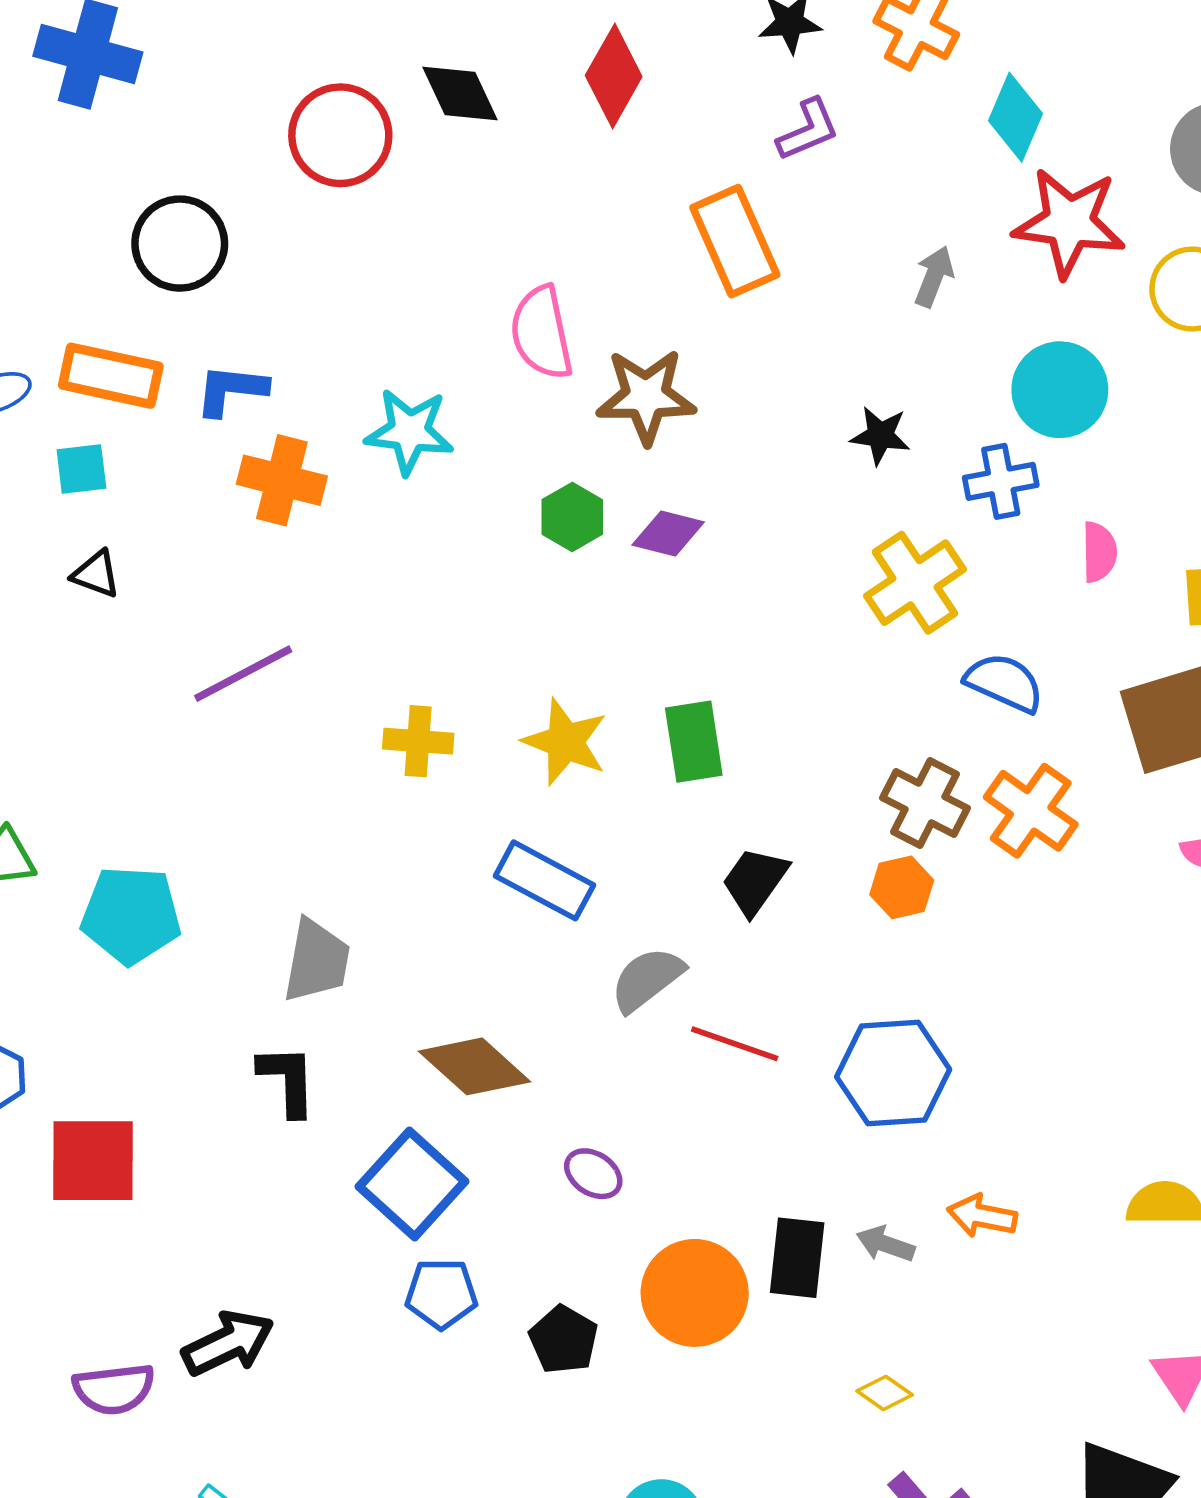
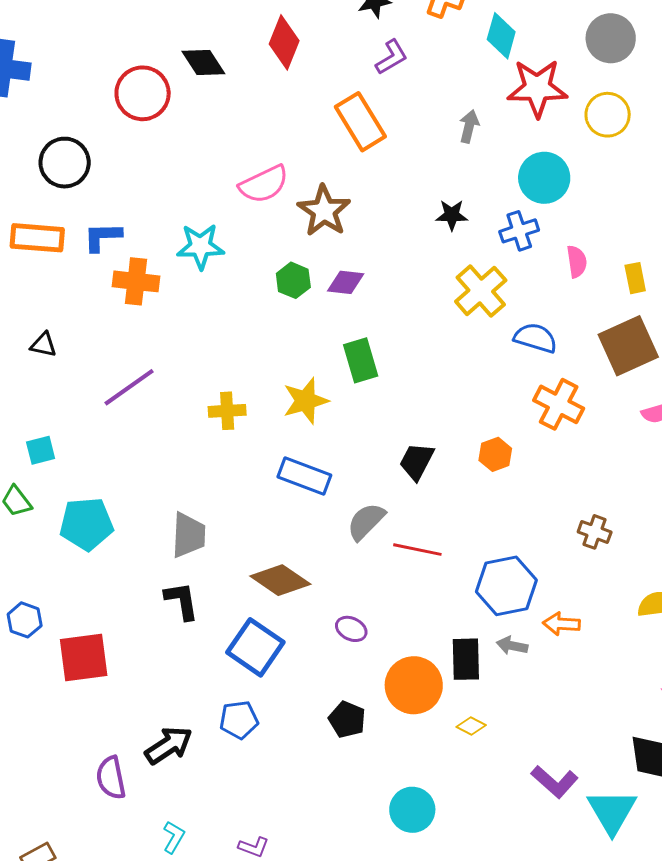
pink semicircle: (542, 333) -> (264, 184), turned -96
brown star: (646, 396) -> (324, 211), turned -30
cyan square: (81, 469) -> (41, 450), moved
yellow star: (565, 742) -> (306, 401), turned -30
green rectangle: (694, 742) -> (361, 360), moved
brown cross: (925, 803) -> (595, 532), moved, size x0.7
blue hexagon: (893, 1073) -> (506, 586), moved
blue pentagon: (441, 1294) -> (239, 720), moved
purple semicircle: (114, 1389) -> (111, 778), turned 93
yellow diamond: (885, 1393) -> (471, 726), moved

